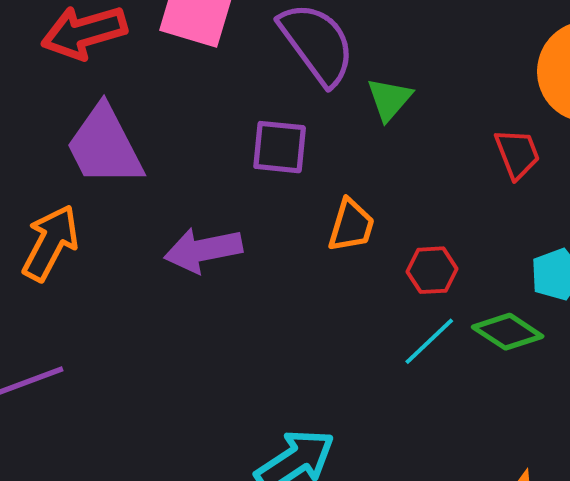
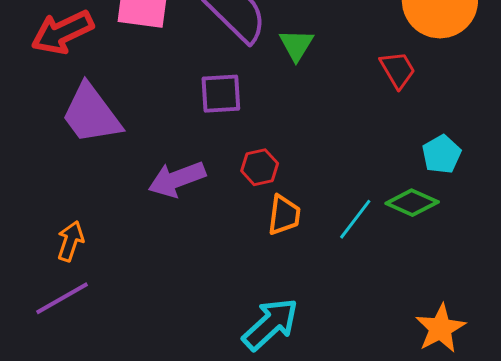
orange trapezoid: (351, 225) -> (284, 215), moved
orange arrow: (50, 243) -> (70, 241), moved, size x0.7
red hexagon: (432, 270) -> (260, 167), moved

